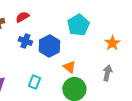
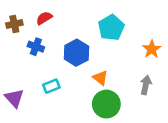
blue cross: (25, 41) -> (36, 47), moved
cyan rectangle: (34, 82) -> (51, 86), moved, turned 48

